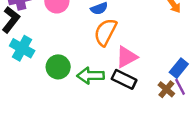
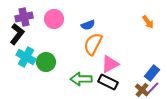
green circle: (58, 67) -> (46, 62), moved
purple line: (180, 87) -> (153, 88), turned 72

